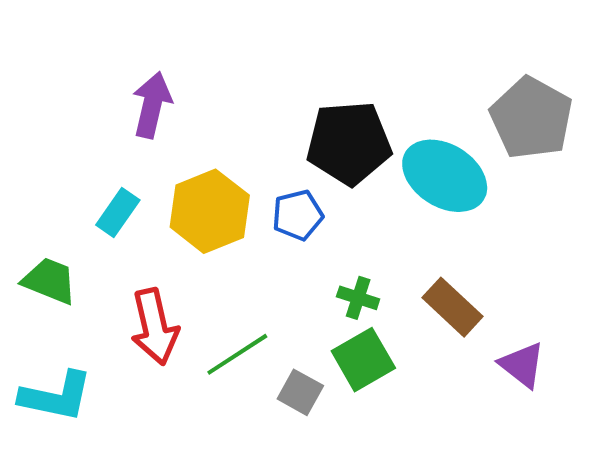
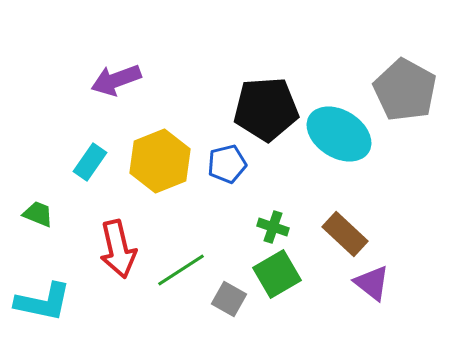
purple arrow: (152, 105) -> (116, 80), turned -123
green trapezoid: (50, 281) -> (38, 214), size x0.7
purple triangle: (522, 365) -> (372, 283), moved

